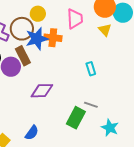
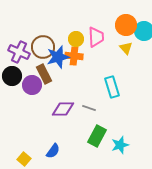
yellow circle: (38, 14) -> (76, 39), moved
cyan rectangle: (91, 69) -> (112, 87), size x1.5
gray line: (91, 105) -> (89, 108), moved
cyan star: (110, 128) -> (120, 145), moved, turned 30

